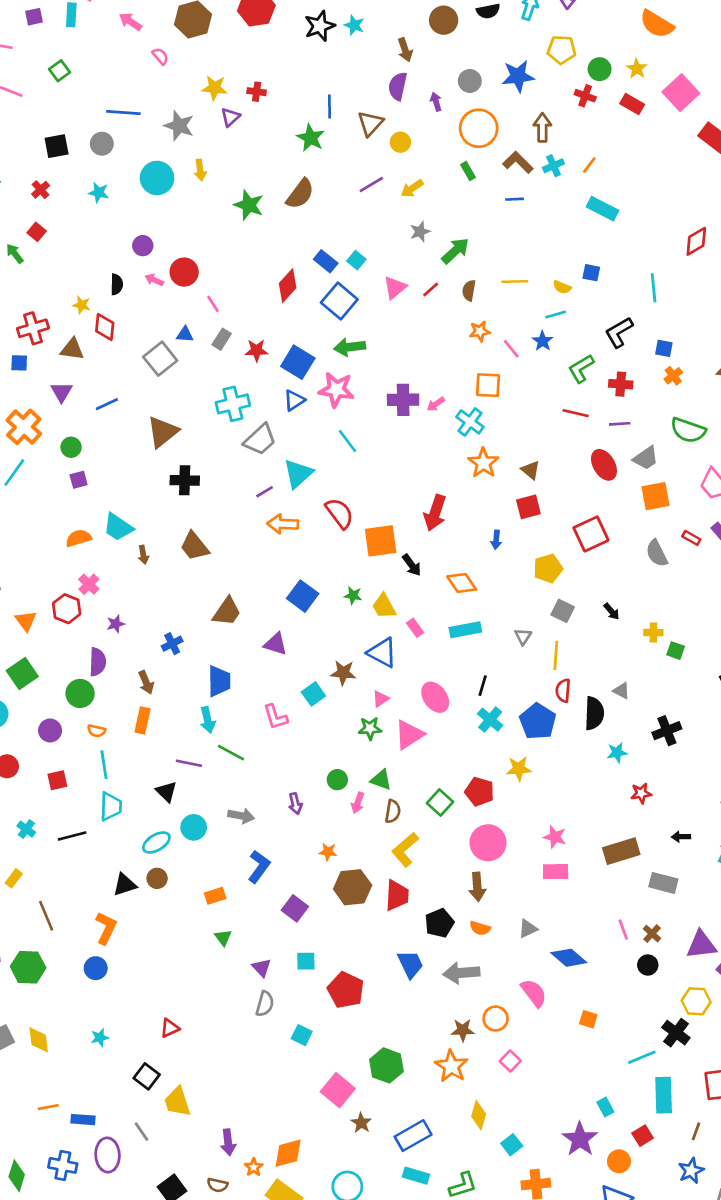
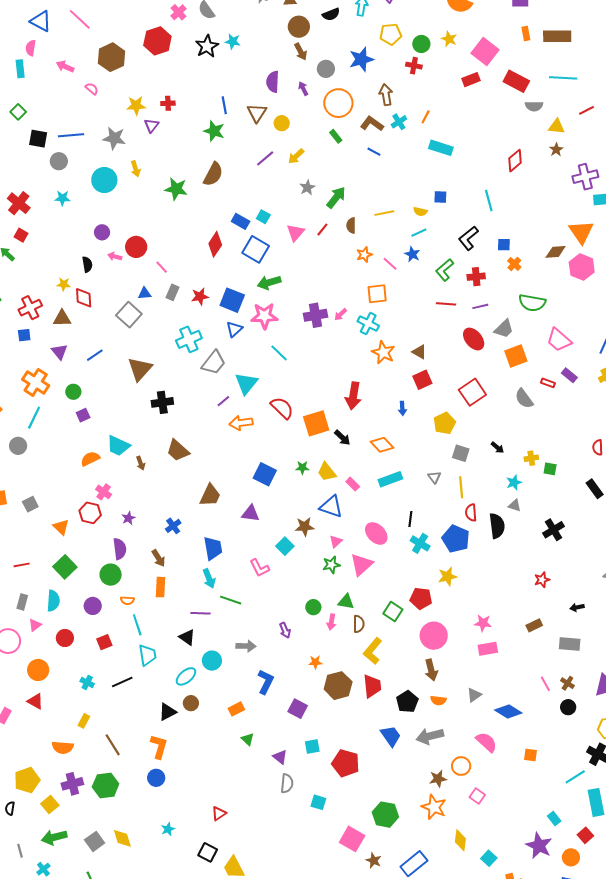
brown arrow: (405, 50) -> (301, 52), moved
red rectangle: (632, 104) -> (471, 80), moved, turned -42
black square: (57, 146) -> (38, 139), moved, turned 30
red cross: (41, 190) -> (19, 203), size x1.6
blue line: (515, 199) -> (374, 152), turned 40
cyan star: (617, 753) -> (514, 482), moved
brown rectangle: (621, 851) -> (534, 625), size x0.6

